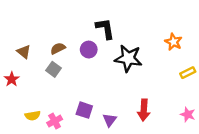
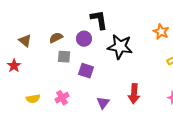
gray square: (53, 69) -> (64, 57), moved, turned -32
purple square: (84, 110) -> (86, 71), moved
pink cross: (55, 121) -> (62, 98), moved

